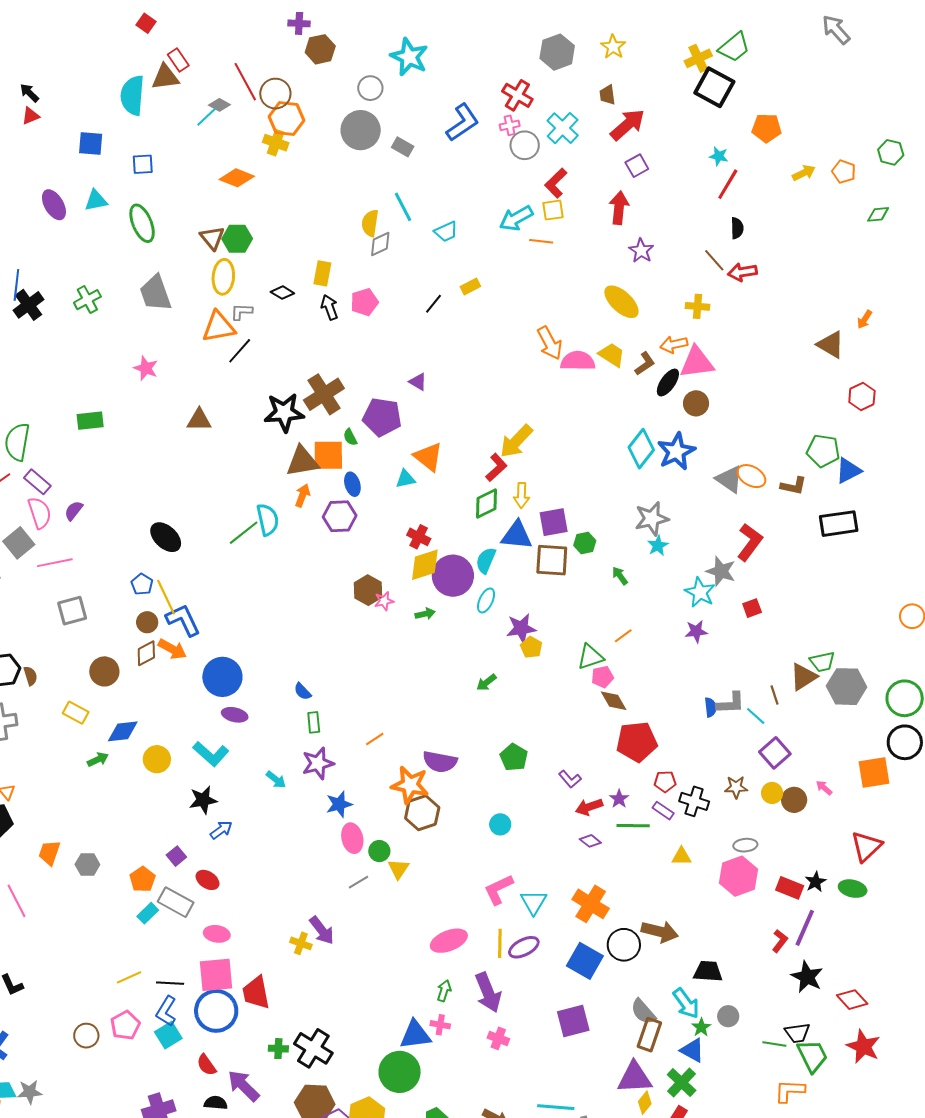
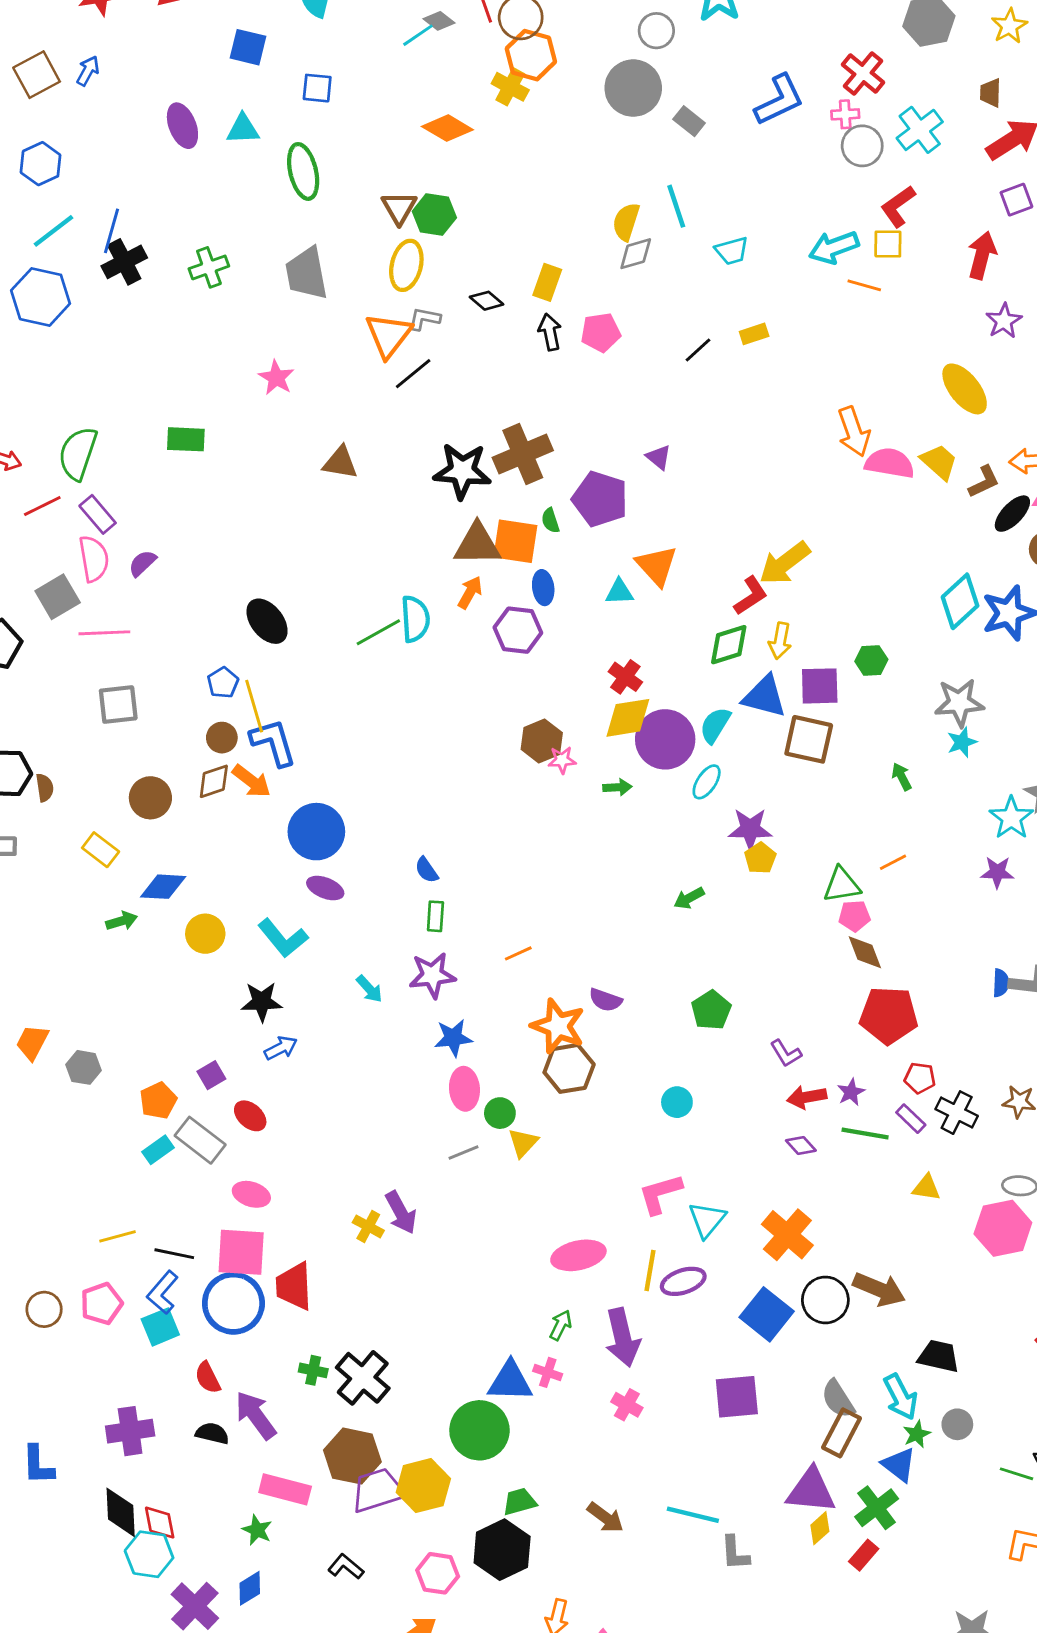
orange triangle: (219, 327) -> (389, 335), turned -51
green hexagon: (585, 543) -> (871, 660), moved
purple semicircle: (440, 762) -> (605, 1000), size x0.7

